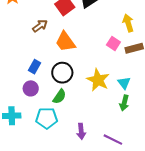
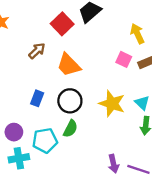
purple circle: (31, 88) -> (14, 132), moved
cyan pentagon: (47, 118) -> (45, 141), moved
purple arrow: (81, 131) -> (113, 164), moved

